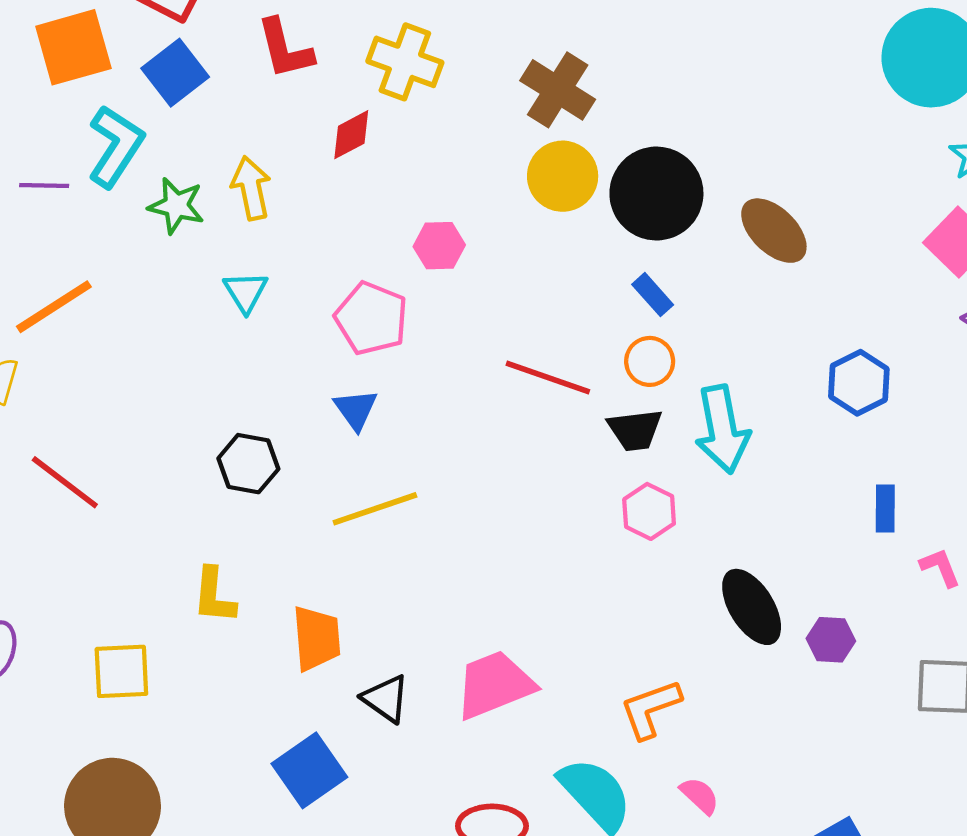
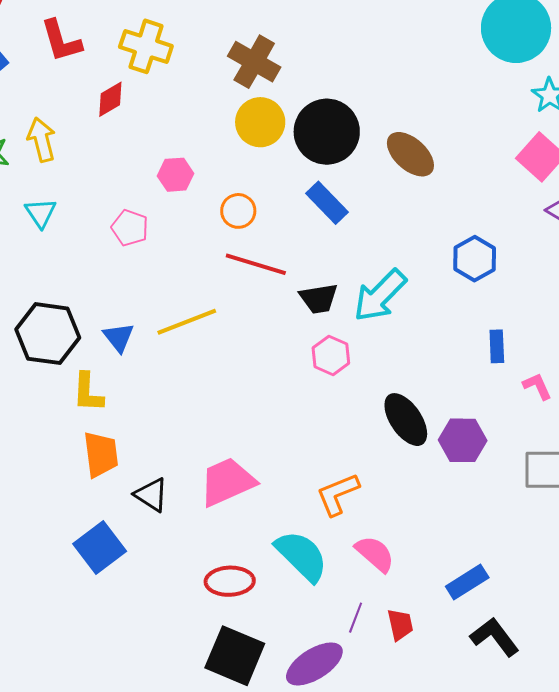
blue rectangle: (653, 295) -> (327, 203), size x1.4
pink pentagon: (371, 318) -> (130, 228), size x0.7
orange circle: (650, 361) -> (238, 211), moved
blue triangle: (356, 410) -> (119, 337), moved
cyan arrow: (722, 429) -> (380, 296), turned 58
black hexagon: (248, 464) -> (48, 334), size x1.5
yellow line: (375, 509) -> (187, 322), moved
yellow L-shape: (214, 596) -> (88, 392), moved
purple hexagon: (831, 640) -> (463, 440), size x1.4
pink semicircle: (700, 796) -> (375, 554), size x1.4

